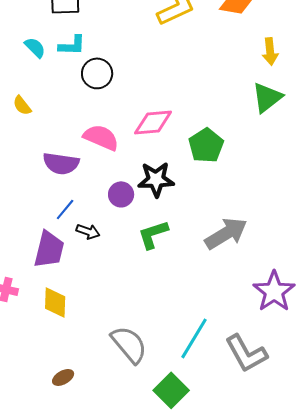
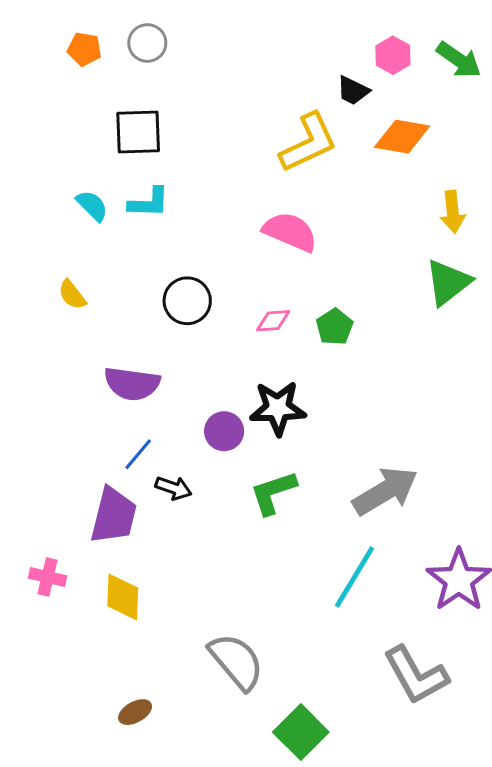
black circle: (97, 73) -> (187, 301), moved
pink diamond: (153, 122) -> (273, 321), size x0.6
pink semicircle: (101, 137) -> (290, 232), moved
green pentagon: (206, 145) -> (335, 327), moved, size x0.7
cyan line: (194, 338) -> (354, 577), moved

